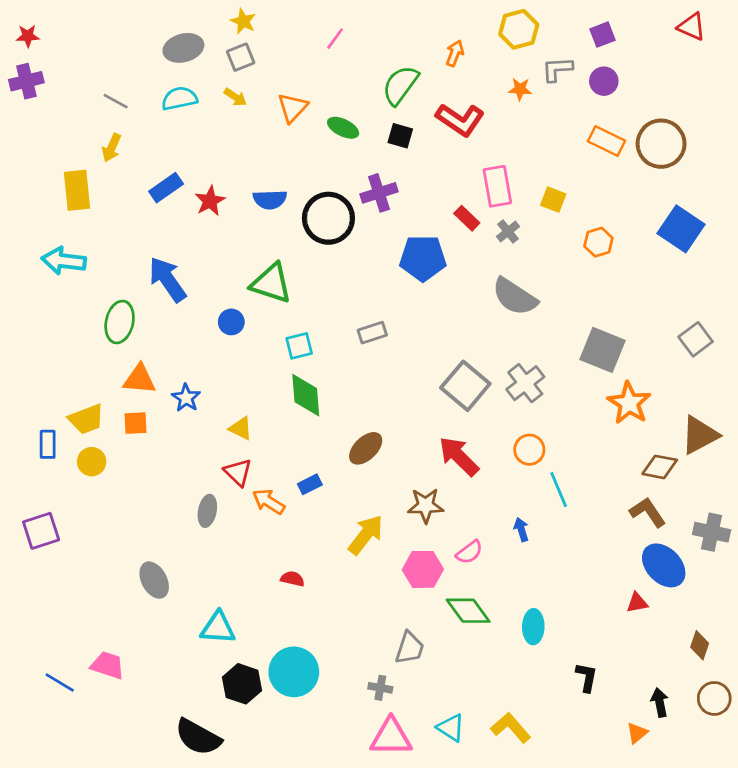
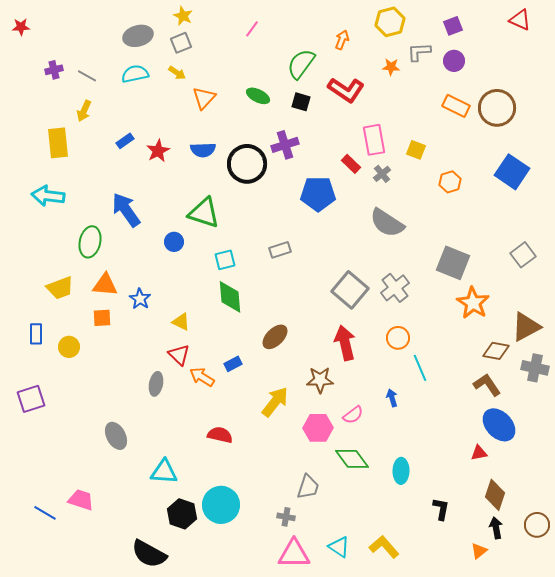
purple cross: (26, 81) -> (54, 70), moved, size x0.7
orange triangle: (293, 108) -> (204, 98), moved
blue rectangle: (166, 188) -> (125, 141), size x0.7
yellow trapezoid: (86, 419) -> (60, 288), moved
red arrow: (459, 456) -> (345, 343), turned 32
gray cross: (712, 532) -> (535, 368), moved
red semicircle: (293, 579) -> (220, 435), size x1.4
brown diamond: (700, 645) -> (495, 495), moved, size x1.4

